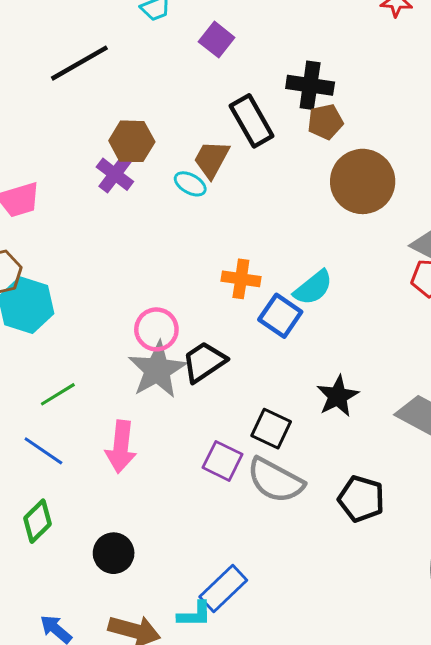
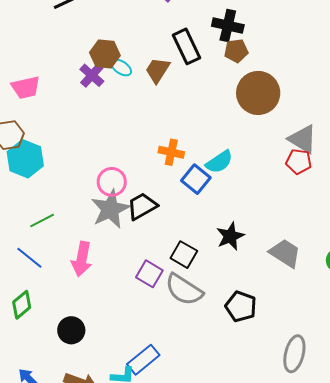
cyan ellipse: (190, 184) -> (121, 68), moved

